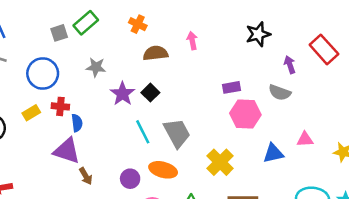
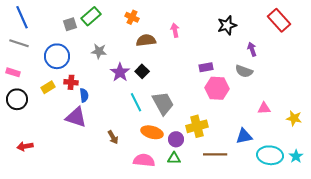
red rectangle: (324, 49) -> (279, 20), moved
blue triangle: (273, 153) -> (244, 136), moved
yellow cross: (220, 162) -> (197, 126), turned 30
brown arrow: (86, 176) -> (113, 137), moved
purple circle: (130, 179) -> (176, 139), moved

